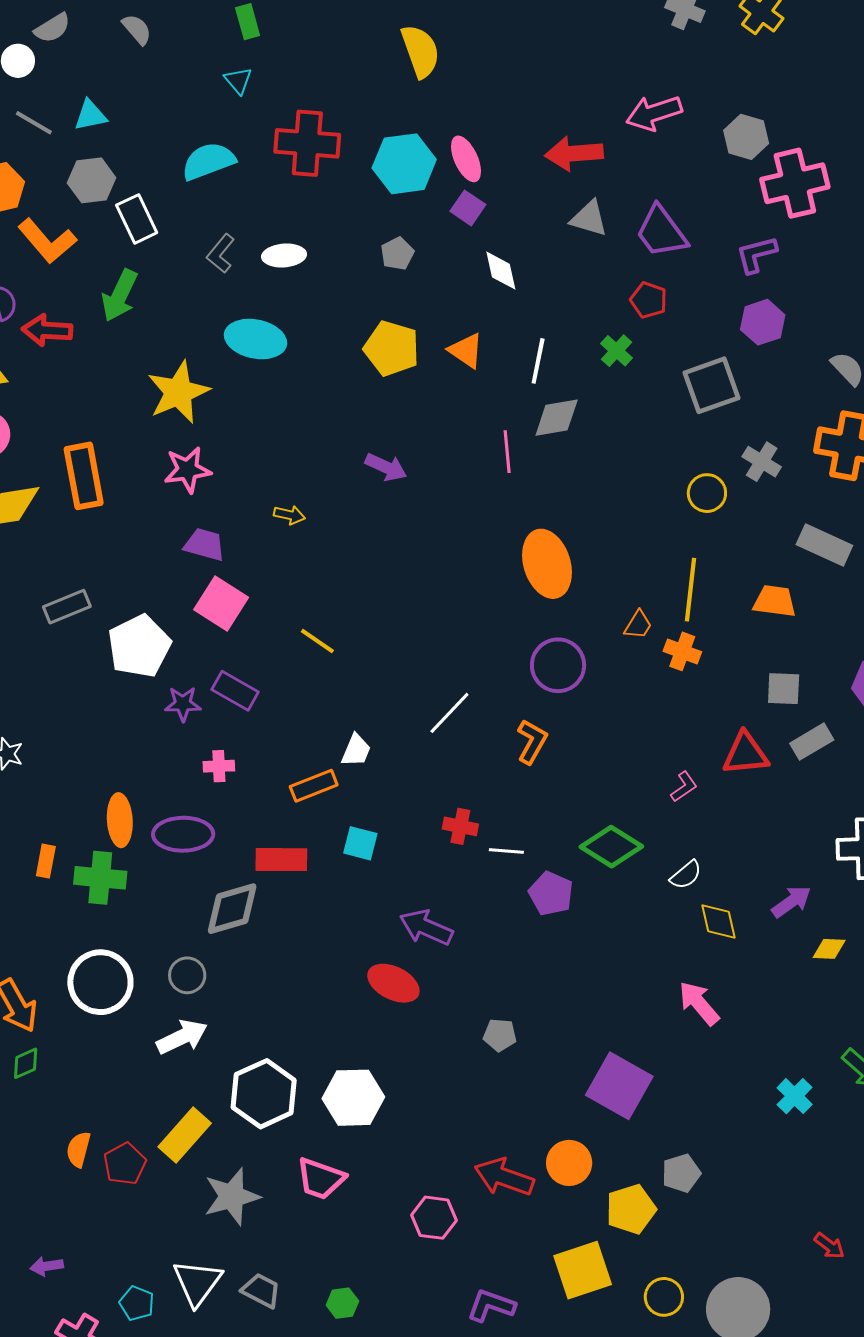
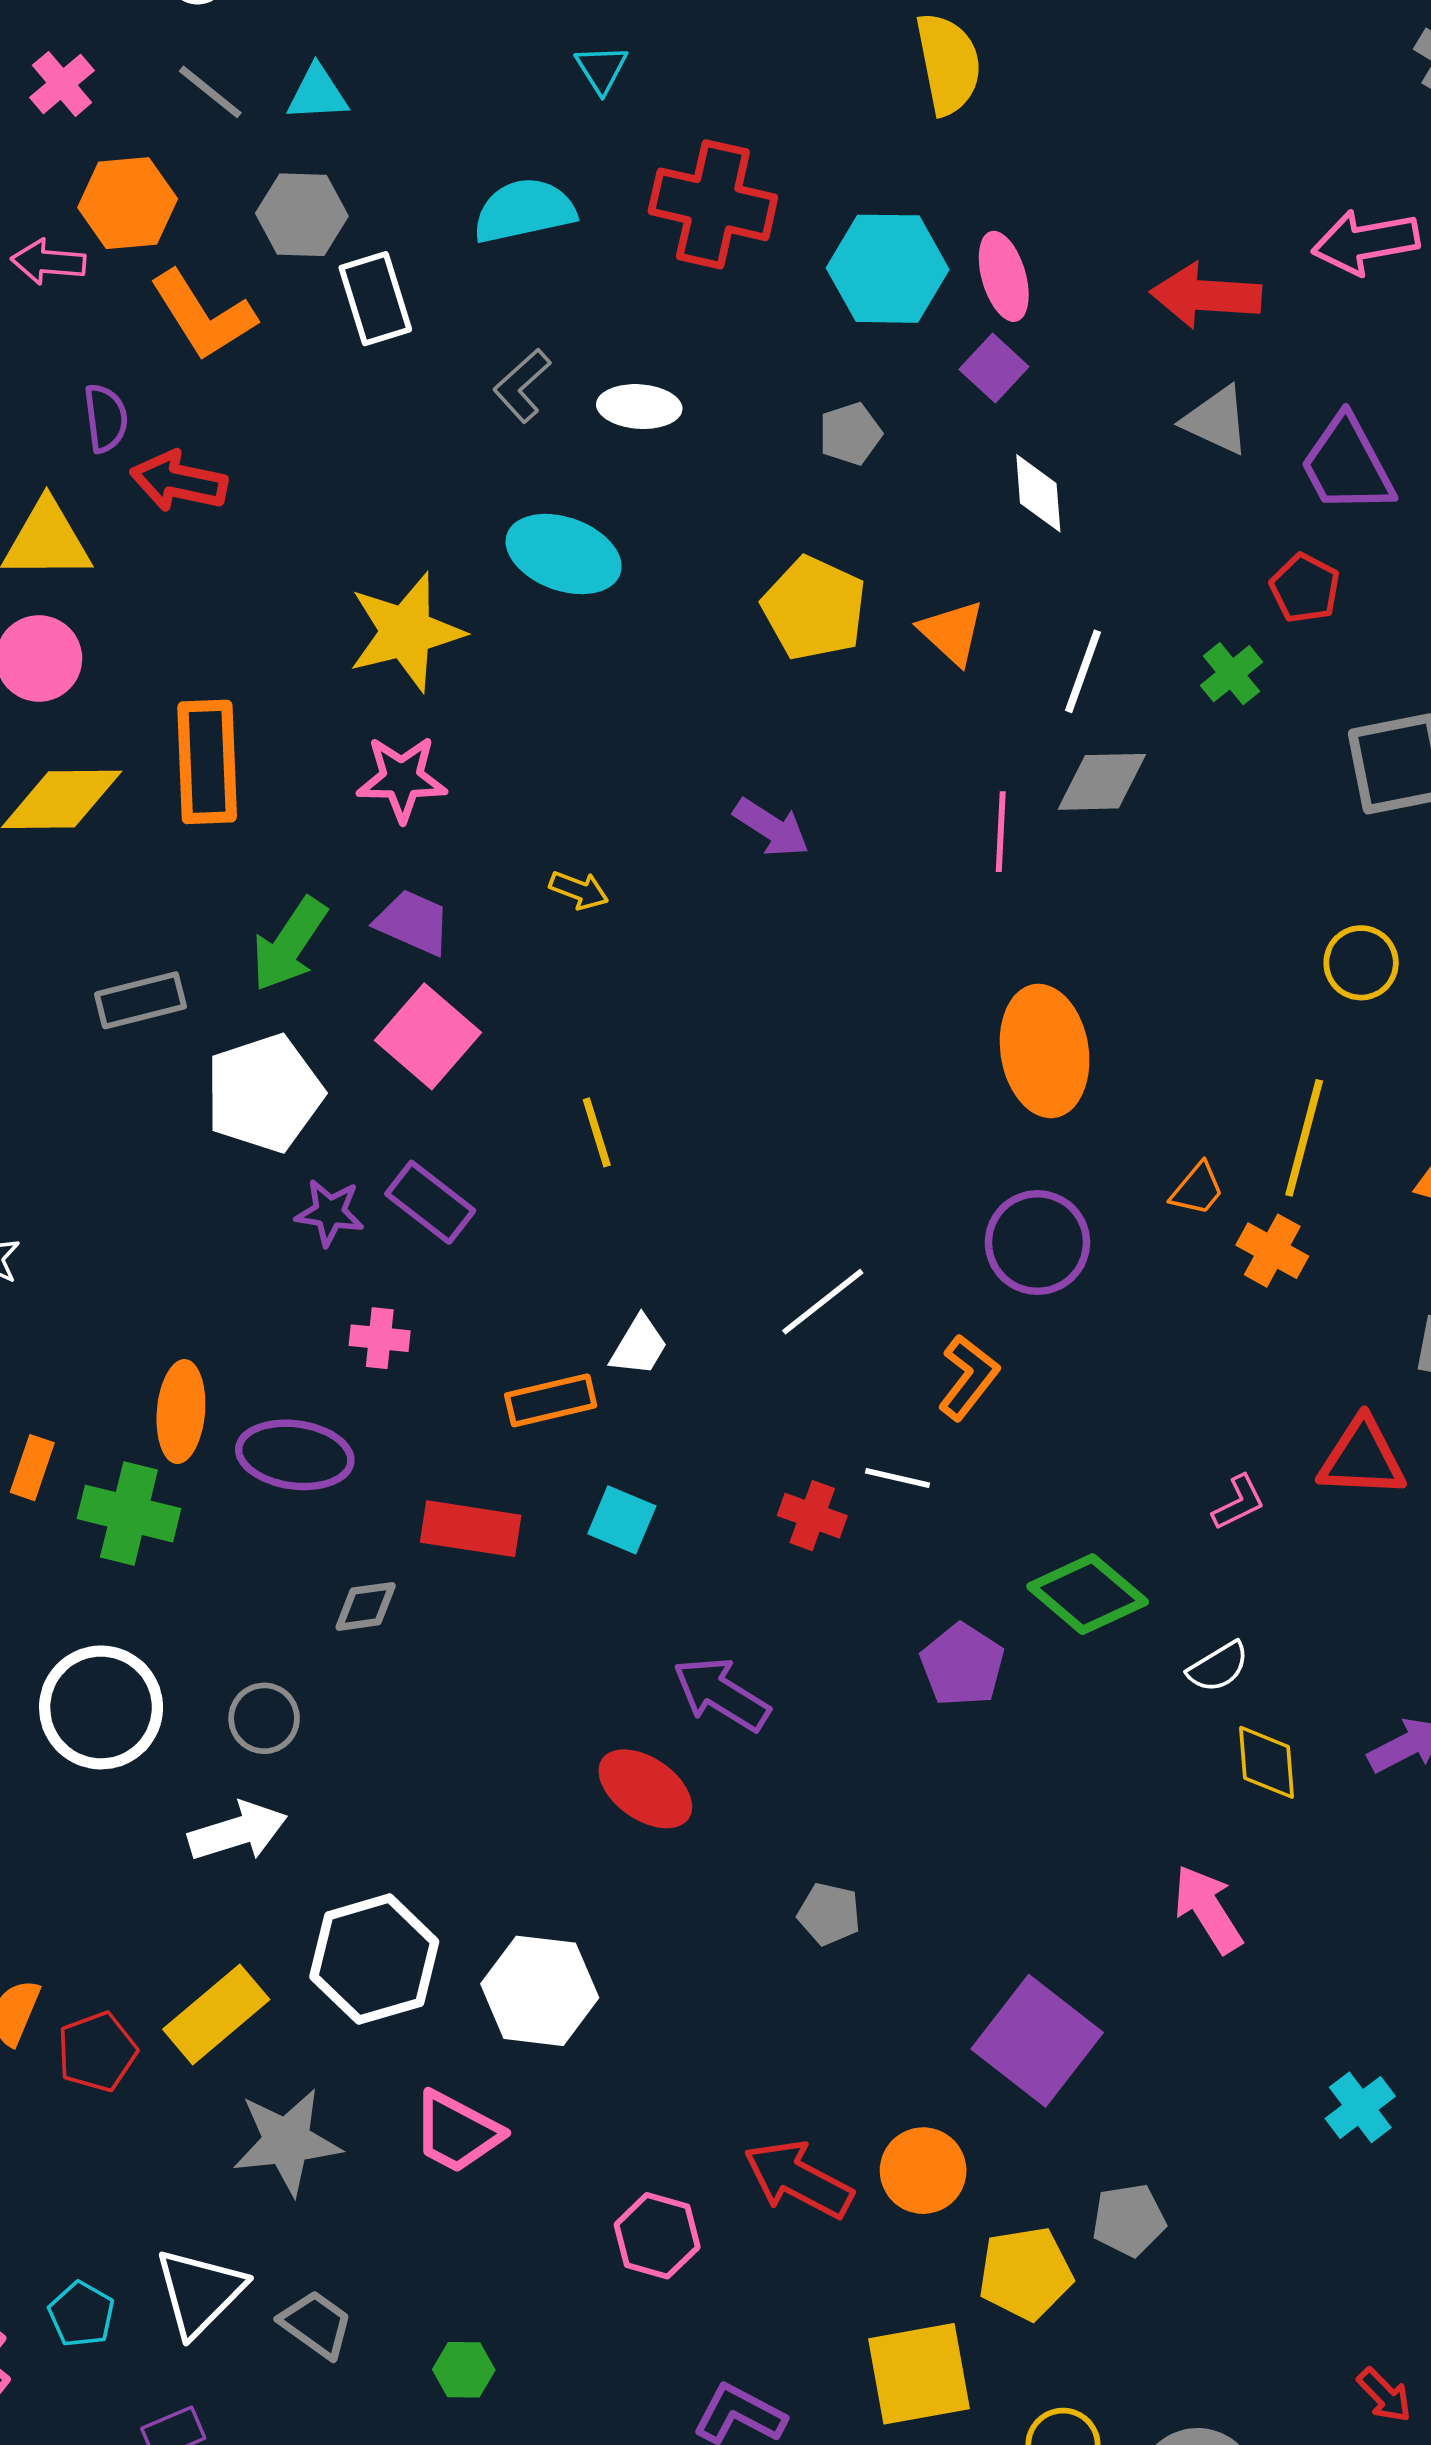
green arrow: (120, 296) -> (289, 944), moved
yellow line: (317, 641) -> (597, 1132), turned 30
white line: (506, 851) -> (898, 1478), moved
gray diamond: (232, 909) -> (366, 1606), size x0.6

